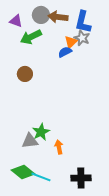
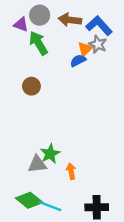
gray circle: (41, 15) -> (40, 15), moved
blue L-shape: (83, 22) -> (99, 26), turned 125
green arrow: (31, 37) -> (38, 43), turned 85

